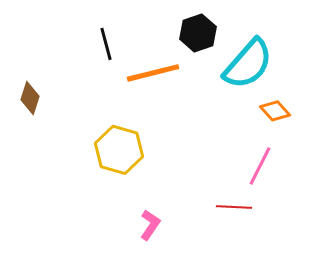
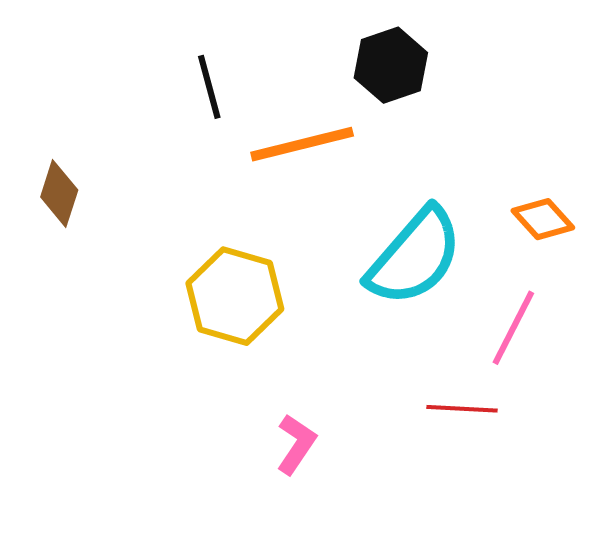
cyan semicircle: (248, 64) -> (415, 257), moved

